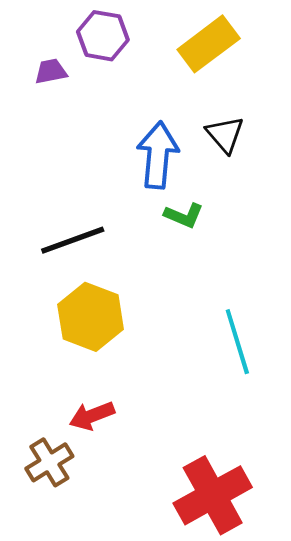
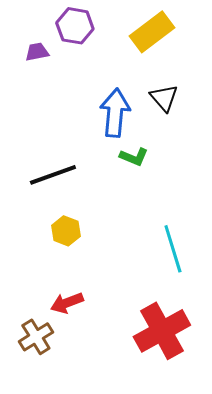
yellow hexagon: (91, 317) -> (66, 231), size x0.6
red cross: (213, 495) -> (162, 331), moved

